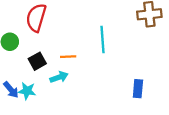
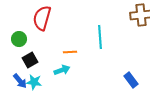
black square: (37, 61) -> (30, 60), moved
blue rectangle: (138, 89) -> (131, 80), turned -42

